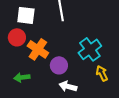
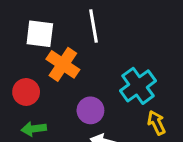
red circle: (17, 37) -> (26, 92), moved
orange cross: (38, 49) -> (63, 64), moved

